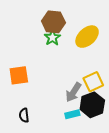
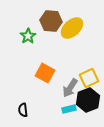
yellow ellipse: (87, 37) -> (72, 28), moved
green star: (52, 38) -> (28, 36), moved
orange square: (19, 75) -> (45, 73), moved, turned 36

